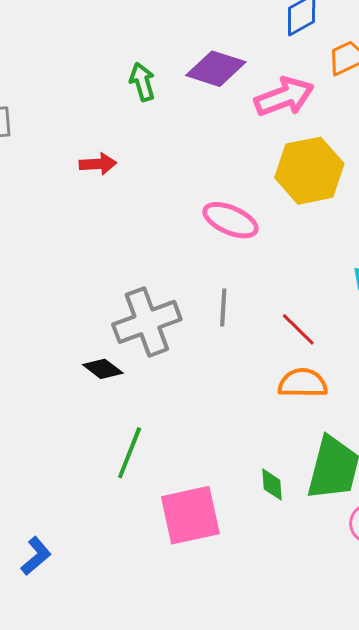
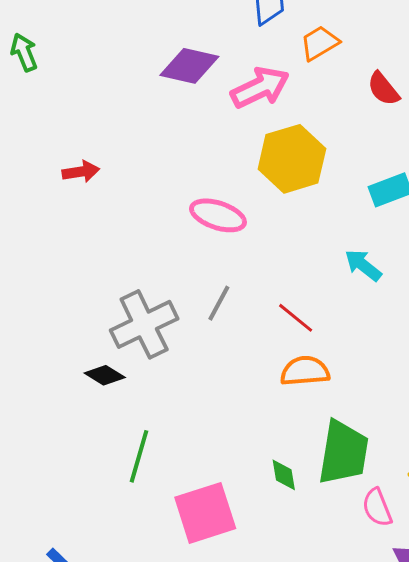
green arrow: (142, 82) -> (24, 52), moved
gray line: (223, 308) -> (219, 303), turned 30

